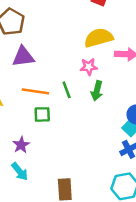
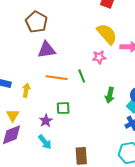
yellow semicircle: (99, 38) -> (107, 34), turned 65
green arrow: (97, 91) -> (110, 95), moved
green square: (42, 114) -> (63, 108), moved

